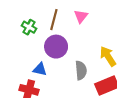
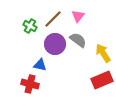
brown line: (54, 20) -> (53, 19), turned 30
gray semicircle: (81, 70) -> (78, 40), moved, turned -48

